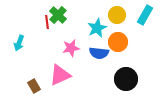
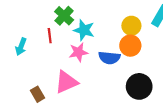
yellow circle: (117, 15) -> (131, 26), moved
red line: (47, 22) -> (50, 36), moved
cyan star: (97, 28) -> (84, 30), moved, turned -30

